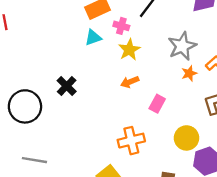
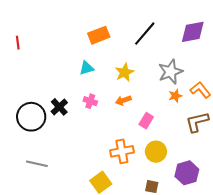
pink cross: (121, 26) -> (90, 101), moved
cyan triangle: (93, 38) -> (87, 68), moved
black cross: (67, 86) -> (59, 107), moved
yellow circle: (186, 138) -> (156, 152), moved

